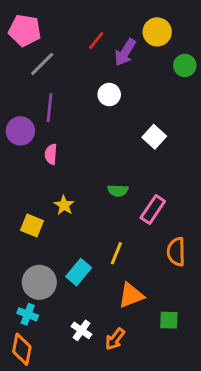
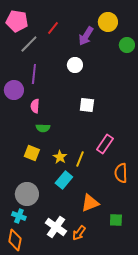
red line: (96, 41) -> (53, 28), moved
white square: (154, 137) -> (87, 105), moved, turned -35
green semicircle: (118, 191) -> (43, 128), moved
yellow star: (64, 205) -> (60, 157), moved
yellow square: (32, 226) -> (32, 153), moved
yellow line: (116, 253) -> (80, 159), moved
cyan rectangle: (79, 272) -> (64, 180), moved
white cross: (82, 330) -> (56, 227), size x1.5

